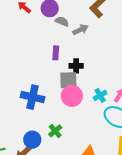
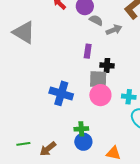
cyan cross: (100, 95) -> (129, 97), turned 32
green cross: (55, 131) -> (81, 129), turned 32
blue circle: (32, 140) -> (83, 142), moved

